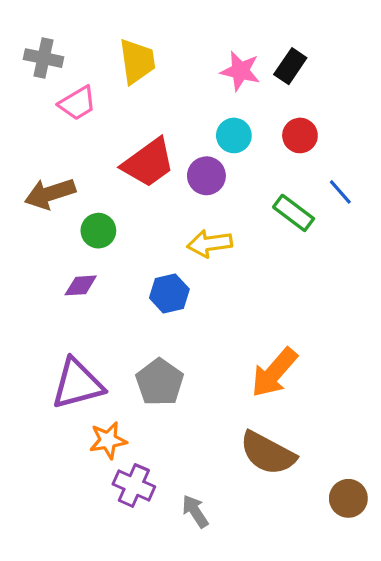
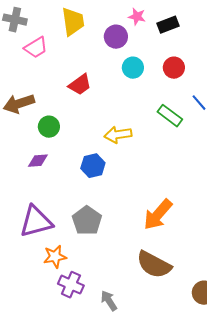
black rectangle: (290, 66) -> (168, 25), turned 35
pink star: (240, 71) -> (137, 17), moved, size x0.7
red trapezoid: (148, 163) -> (80, 85), size x0.7
purple circle: (206, 176) -> (116, 37), moved

